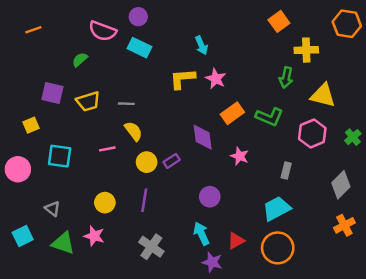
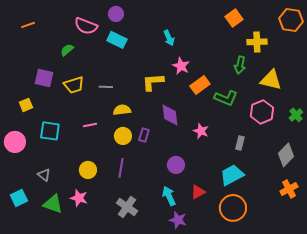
yellow L-shape: (182, 79) -> (153, 82), moved
orange rectangle: (232, 113) -> (200, 85), moved
yellow semicircle: (133, 131) -> (122, 110), moved, turned -60
purple rectangle: (172, 161) -> (144, 135), turned -40
red triangle: (236, 241) -> (198, 192), moved

